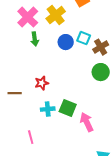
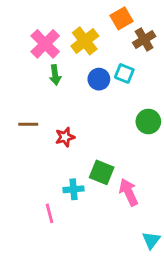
brown cross: (101, 47) -> (144, 40), moved
brown line: (15, 93) -> (28, 124), moved
cyan cross: (48, 109) -> (73, 189), moved

